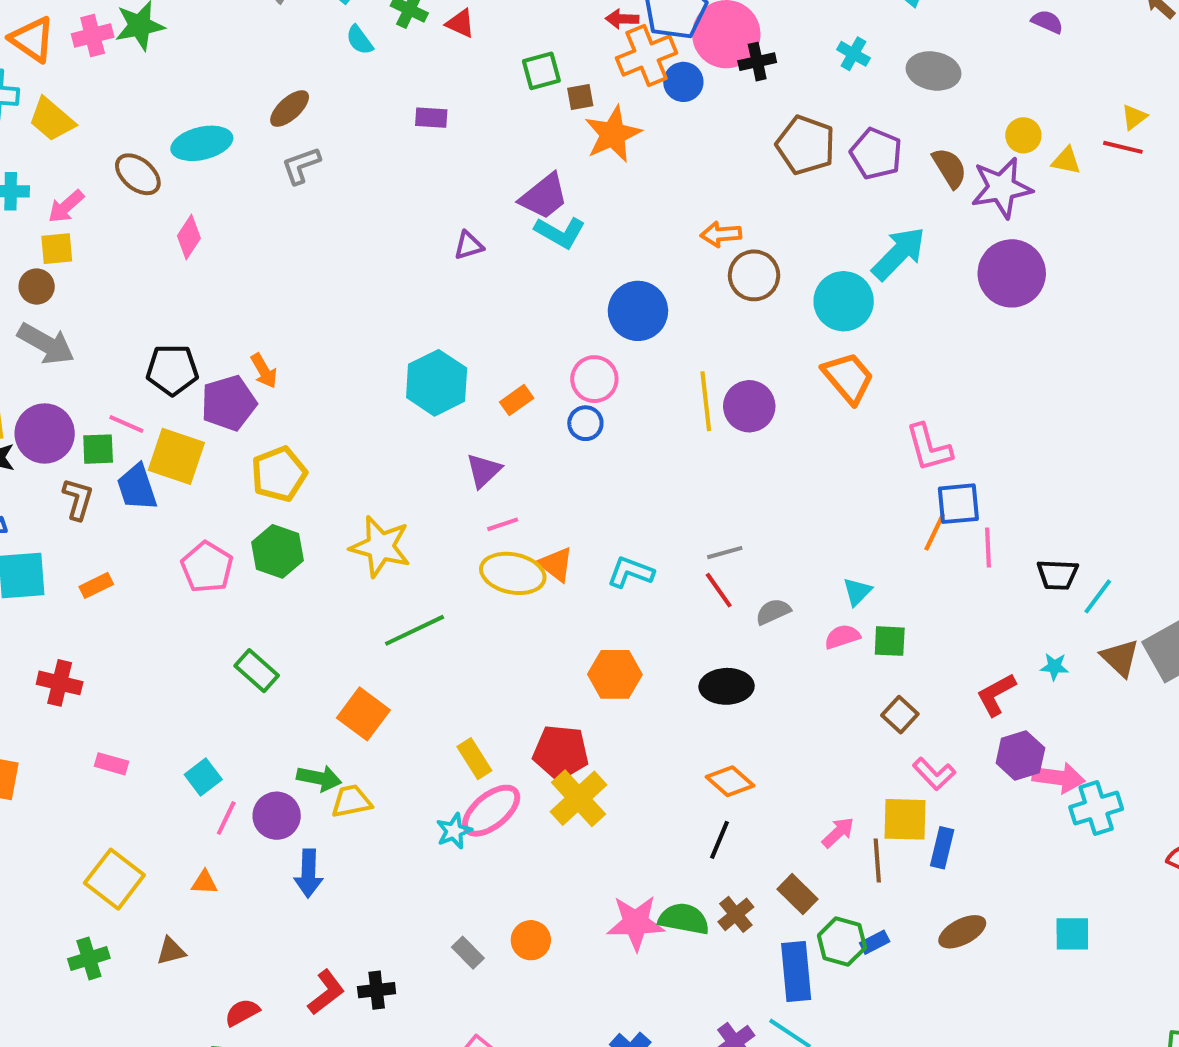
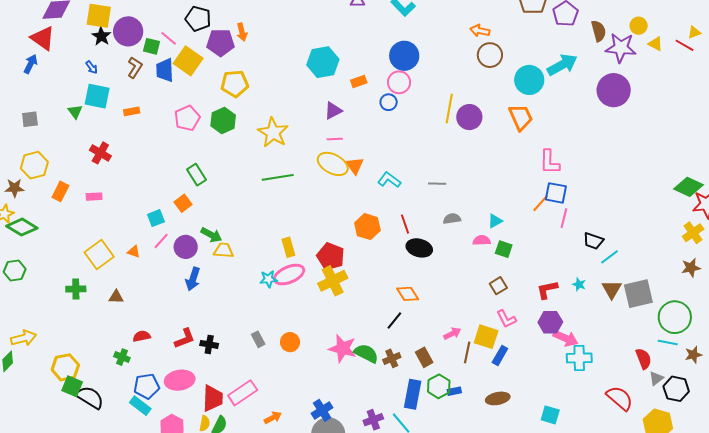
blue circle: (638, 311) -> (404, 56), moved
red line: (719, 590) -> (405, 224), moved
orange square: (363, 714) -> (183, 203), moved, size x0.7
pink rectangle: (112, 764) -> (94, 197), moved, turned -35
orange triangle: (204, 883) -> (134, 252), moved

